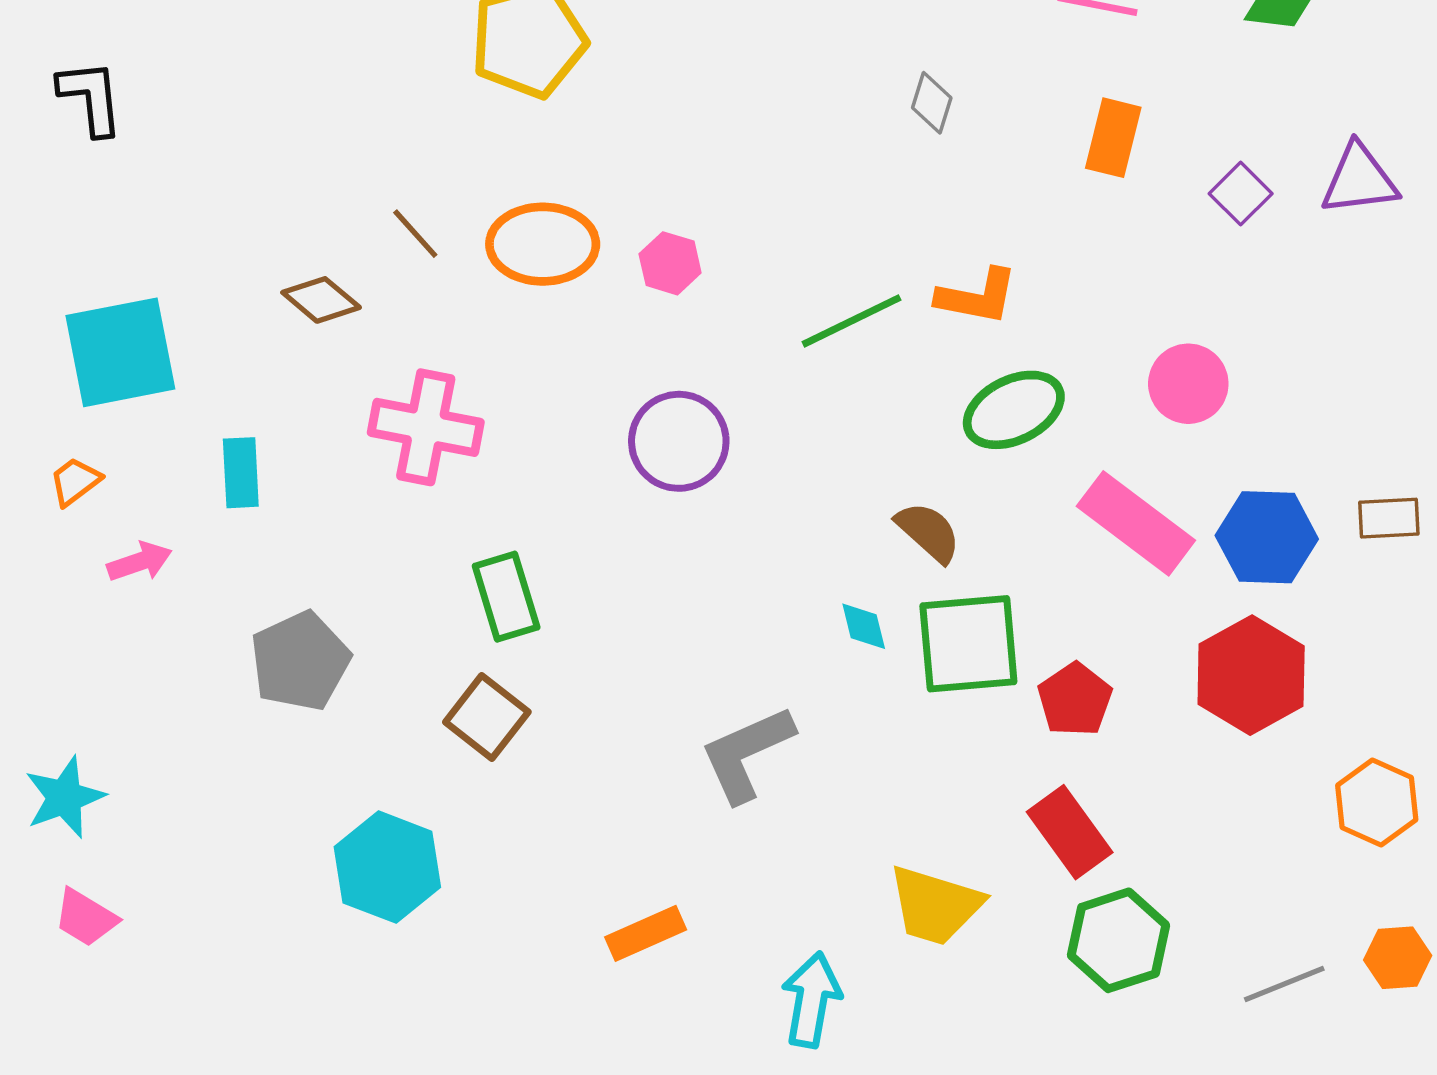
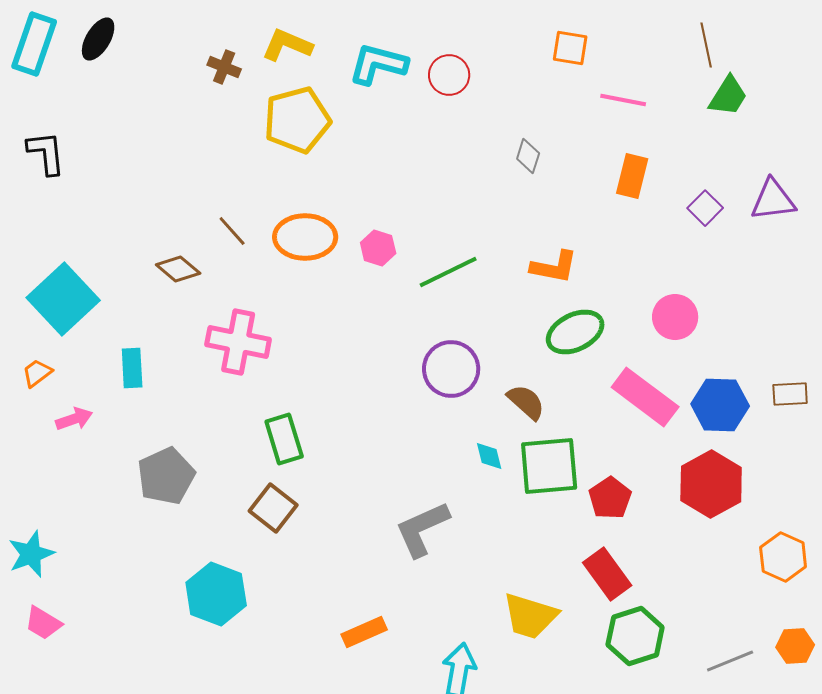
green line: (852, 321) -> (448, 272), moved
cyan square: (120, 352) -> (63, 299), turned -32
purple circle: (679, 441) -> (451, 369), moved

